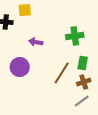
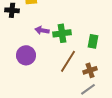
green cross: (75, 36) -> (62, 33), moved
green rectangle: (83, 63) -> (93, 41), moved

